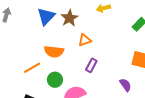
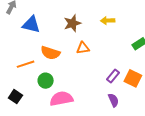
blue triangle: (46, 16) -> (31, 25), moved, turned 48
purple rectangle: (91, 65) -> (113, 76), moved

